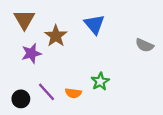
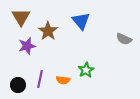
purple line: (47, 92) -> (40, 79), turned 54

